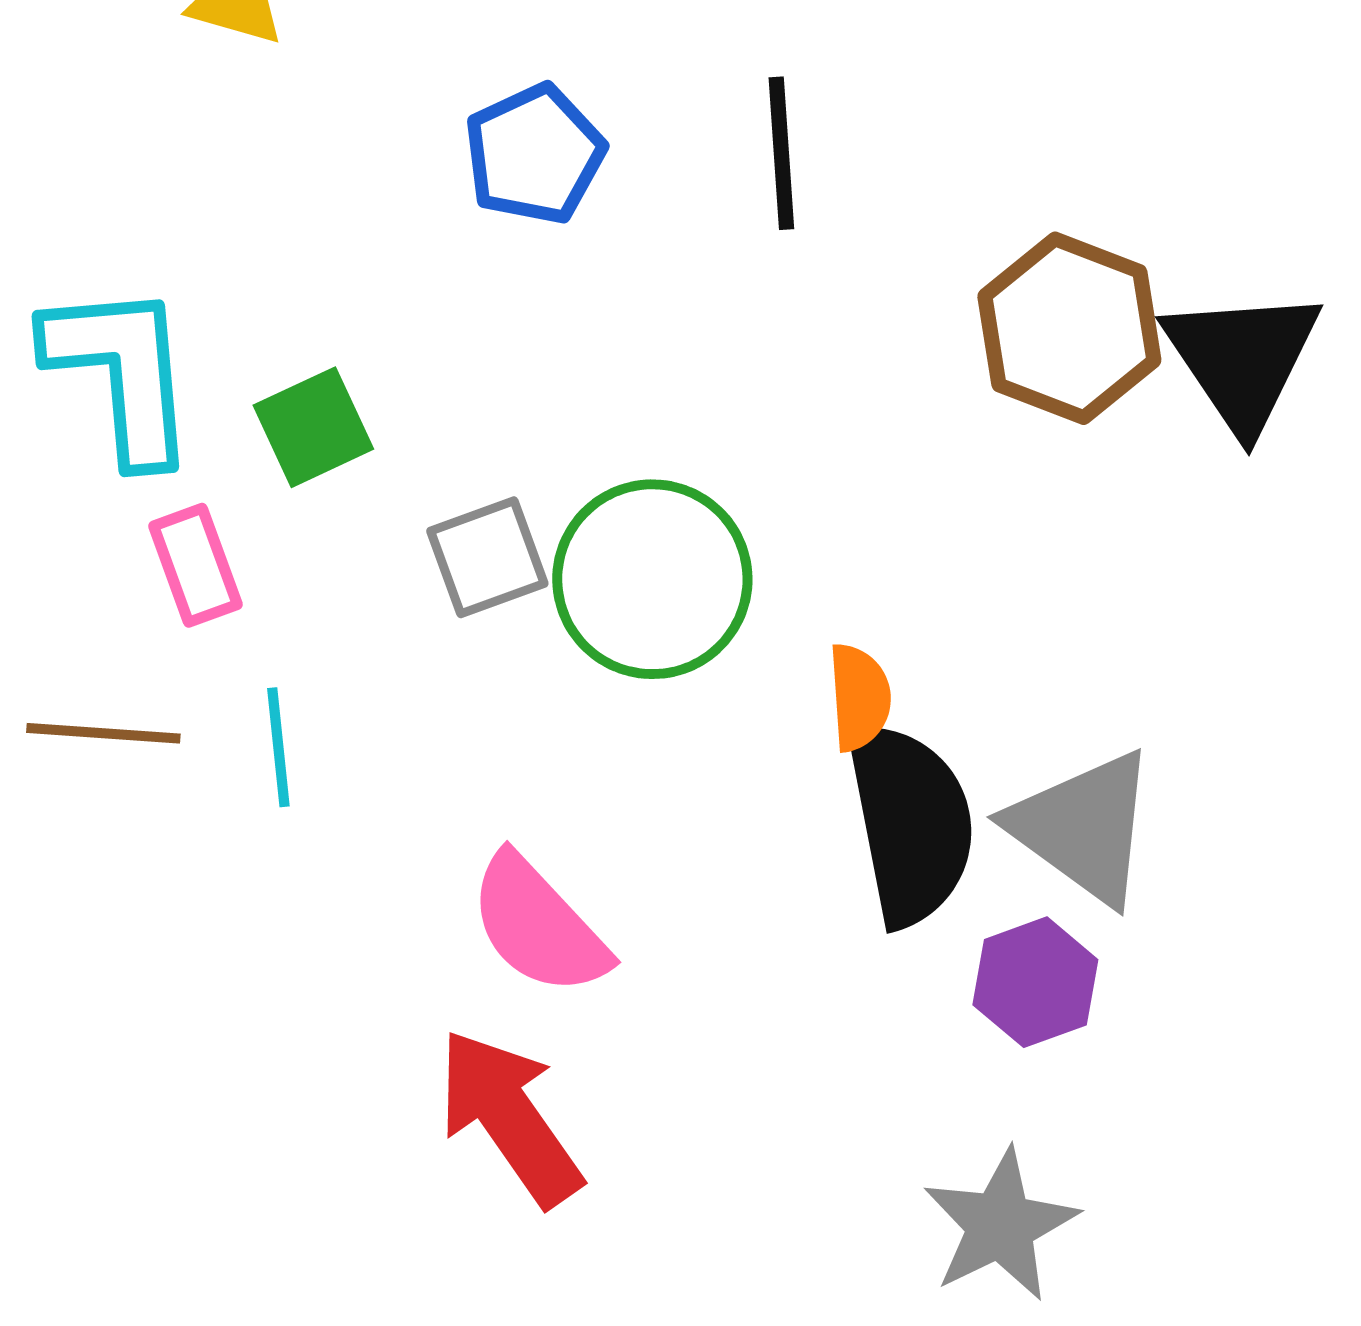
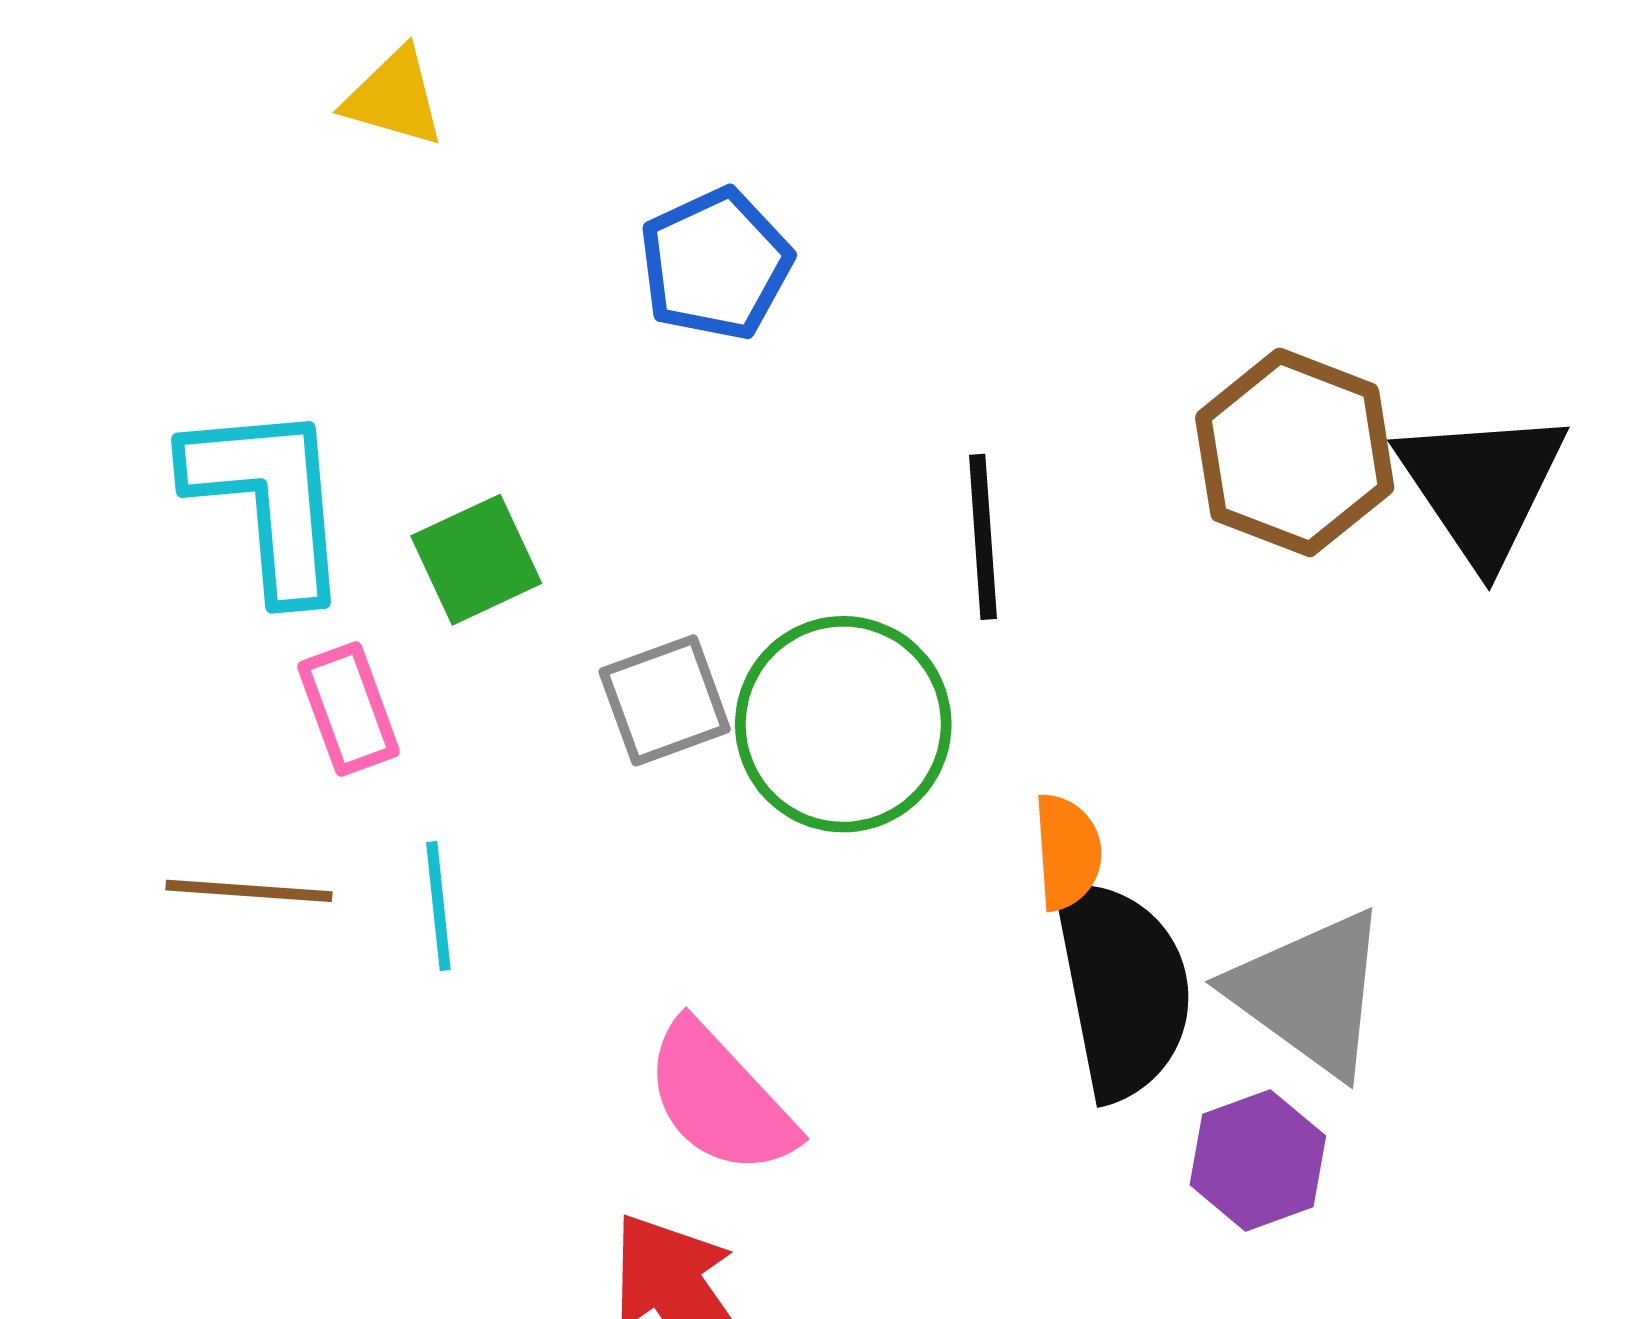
black line: (781, 153) -> (983, 537), moved

